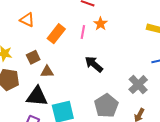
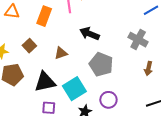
brown triangle: (47, 72) -> (61, 53), moved
gray pentagon: (106, 106) -> (101, 64), moved

